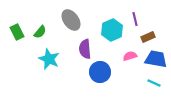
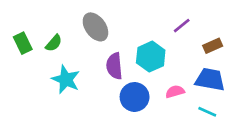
purple line: (135, 19) -> (182, 26), turned 64
cyan hexagon: (112, 30) -> (151, 57), moved
brown rectangle: (148, 37) -> (213, 46), moved
pink semicircle: (130, 56) -> (175, 92), moved

